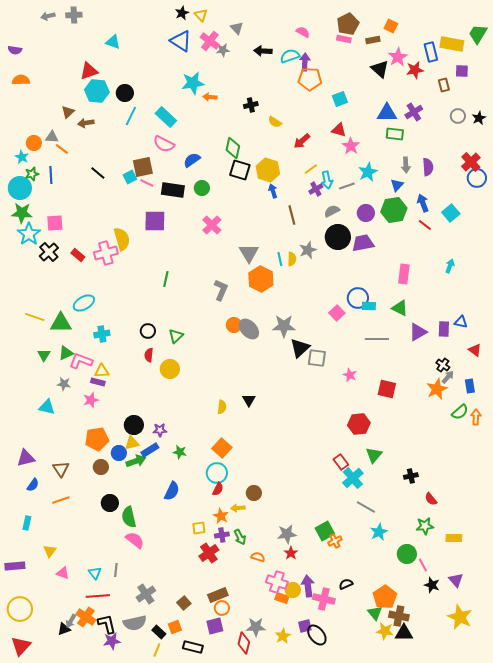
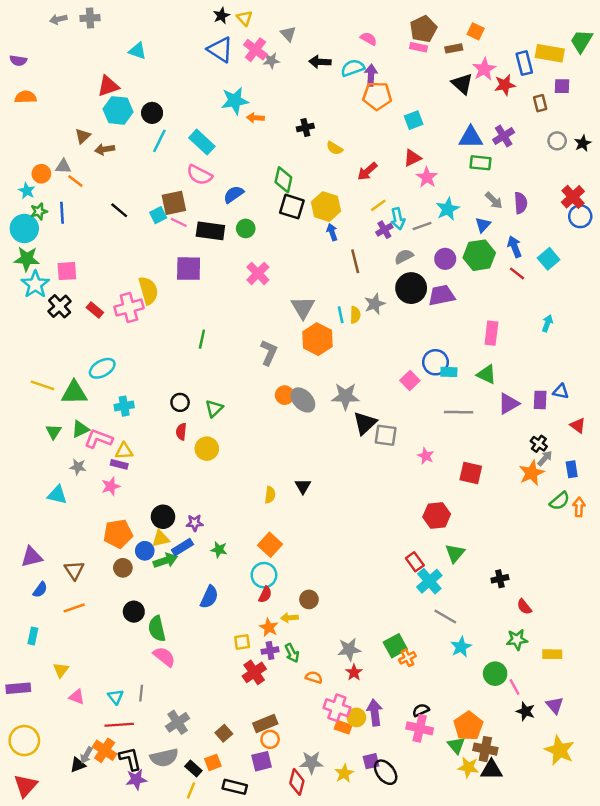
red triangle: (339, 130) -> (412, 158), turned -42
gray arrow: (406, 165) -> (494, 200), turned -42
pink cross: (324, 599) -> (420, 728), moved

